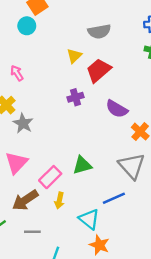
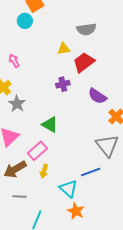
yellow triangle: (74, 56) -> (64, 49), turned 32
green triangle: (82, 165) -> (50, 125), moved, turned 42

